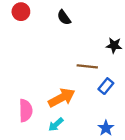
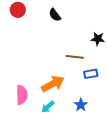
blue rectangle: (106, 86) -> (91, 74), turned 40
blue star: (106, 128) -> (81, 105), moved

